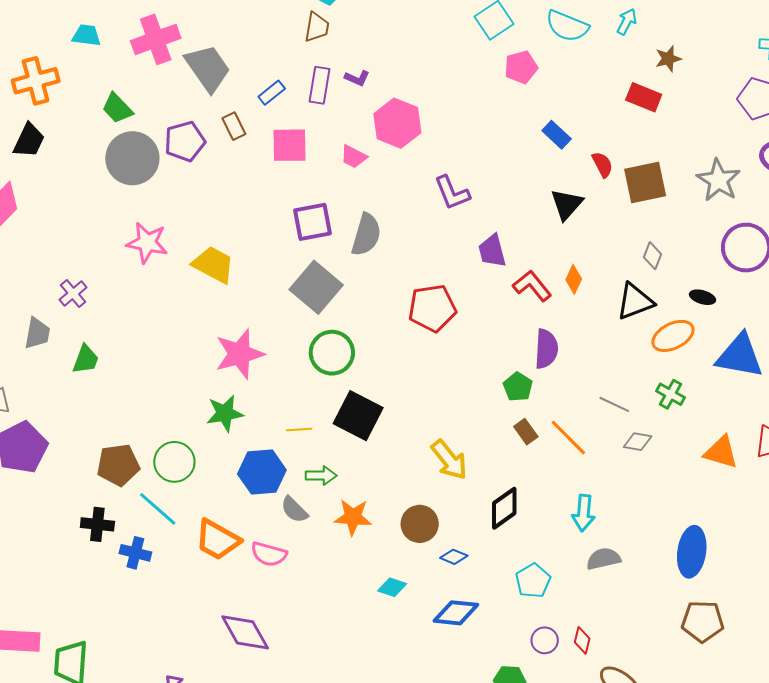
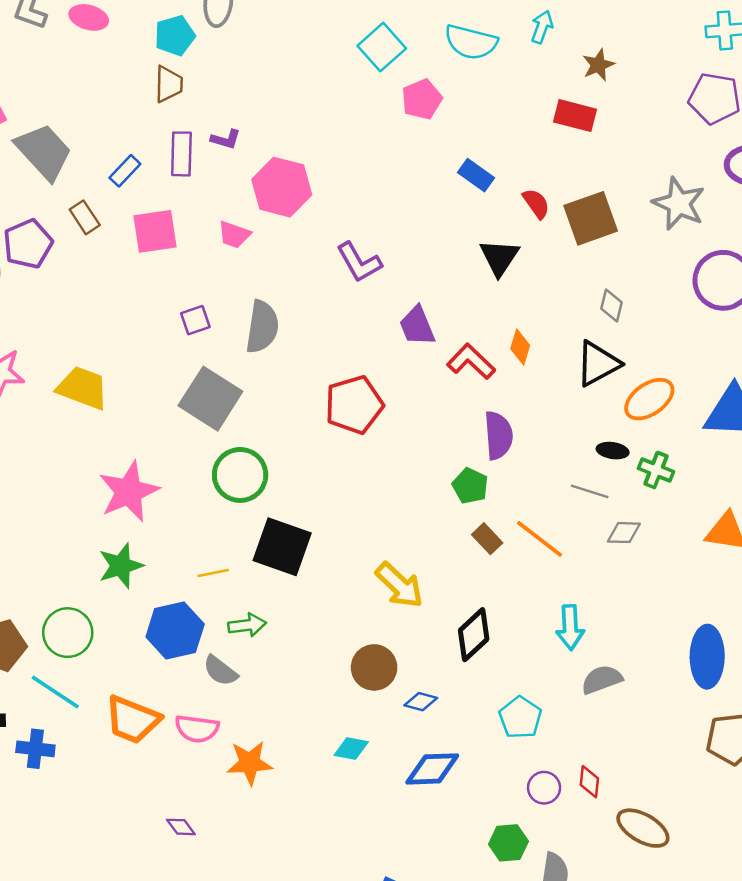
purple square: (313, 222) -> (195, 320), size x0.6
black ellipse: (703, 297) -> (613, 451), moved
orange star: (353, 517) -> (250, 763), moved
purple diamond: (245, 632) -> (181, 827), size x0.5

